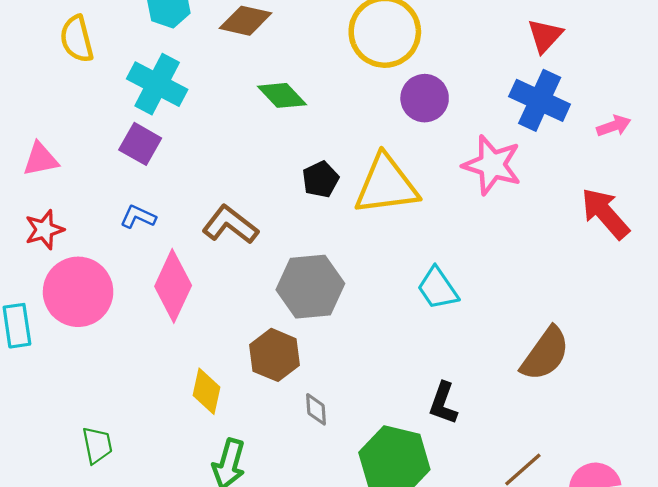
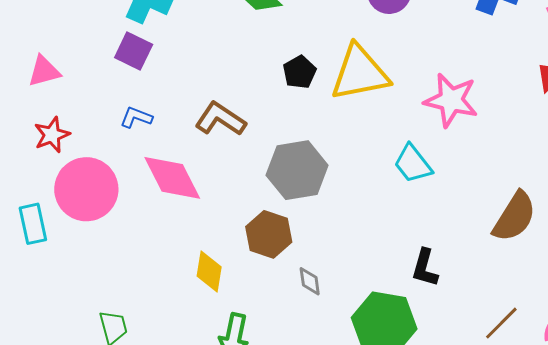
pink star: (492, 165) -> (451, 100), moved
pink diamond: (173, 286) -> (172, 178), turned -48

